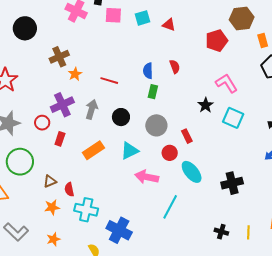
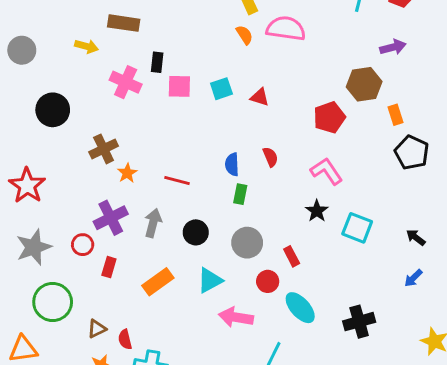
pink L-shape: (227, 83) -> (326, 171), moved

